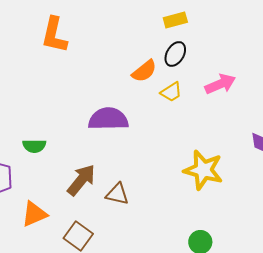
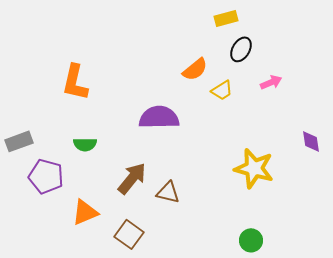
orange L-shape: (54, 35) -> (75, 82), moved
black ellipse: (175, 54) -> (241, 49), moved
pink arrow: (220, 84) -> (271, 82), size x0.7

